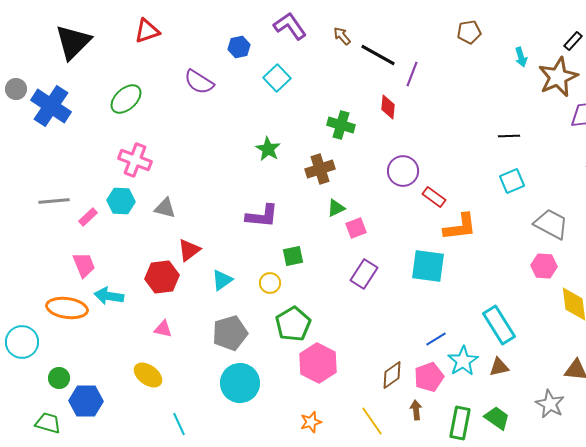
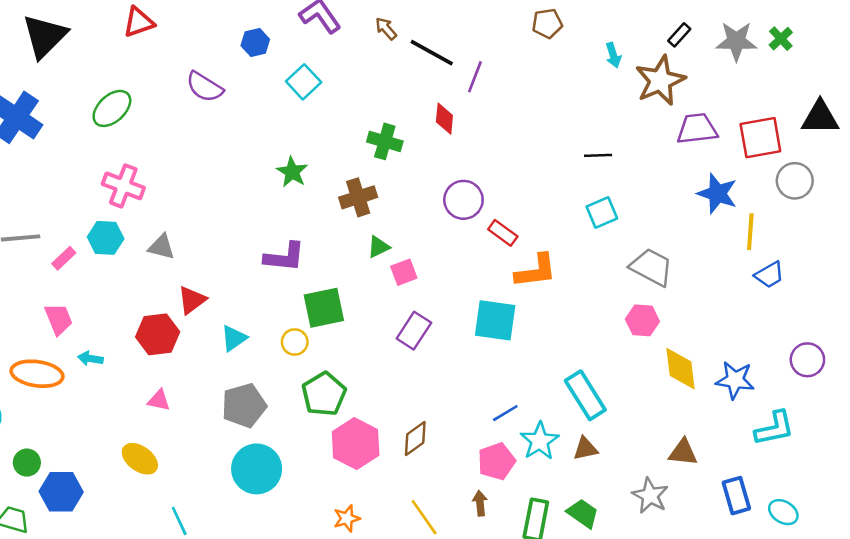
green square: (293, 256) -> (324, 308), size x1.6
cyan arrow: (109, 296) -> (90, 358), size x0.7
brown diamond: (392, 375) -> (415, 438), moved

